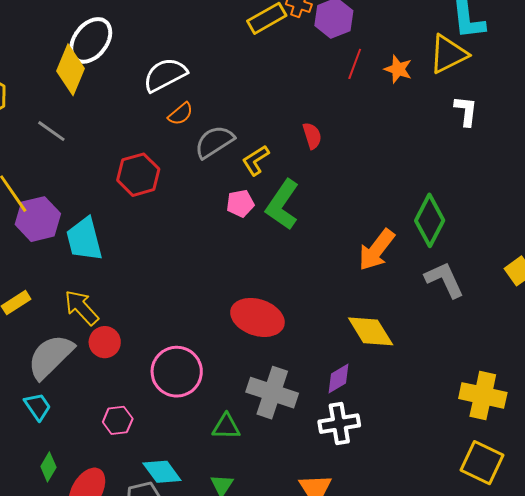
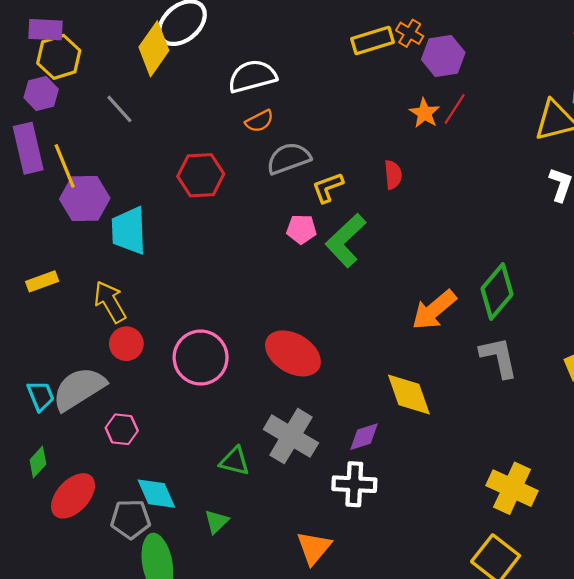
orange star: (398, 69) -> (424, 113), moved
gray semicircle: (51, 357) -> (79, 389), moved
pink circle: (177, 372) -> (201, 358), moved

